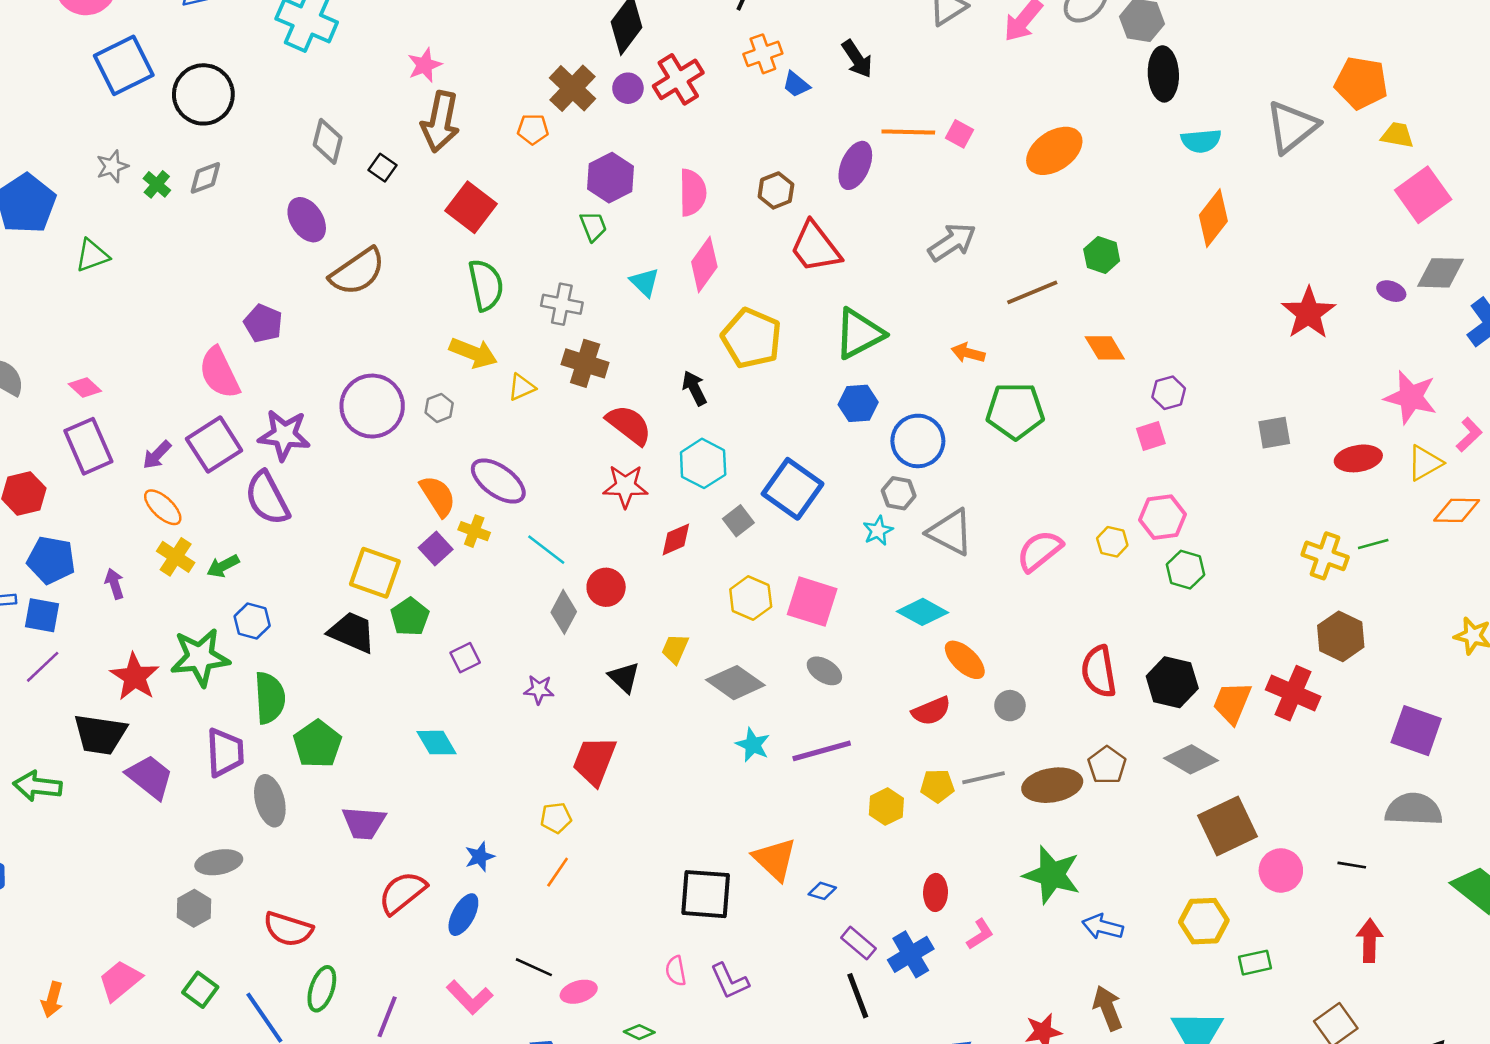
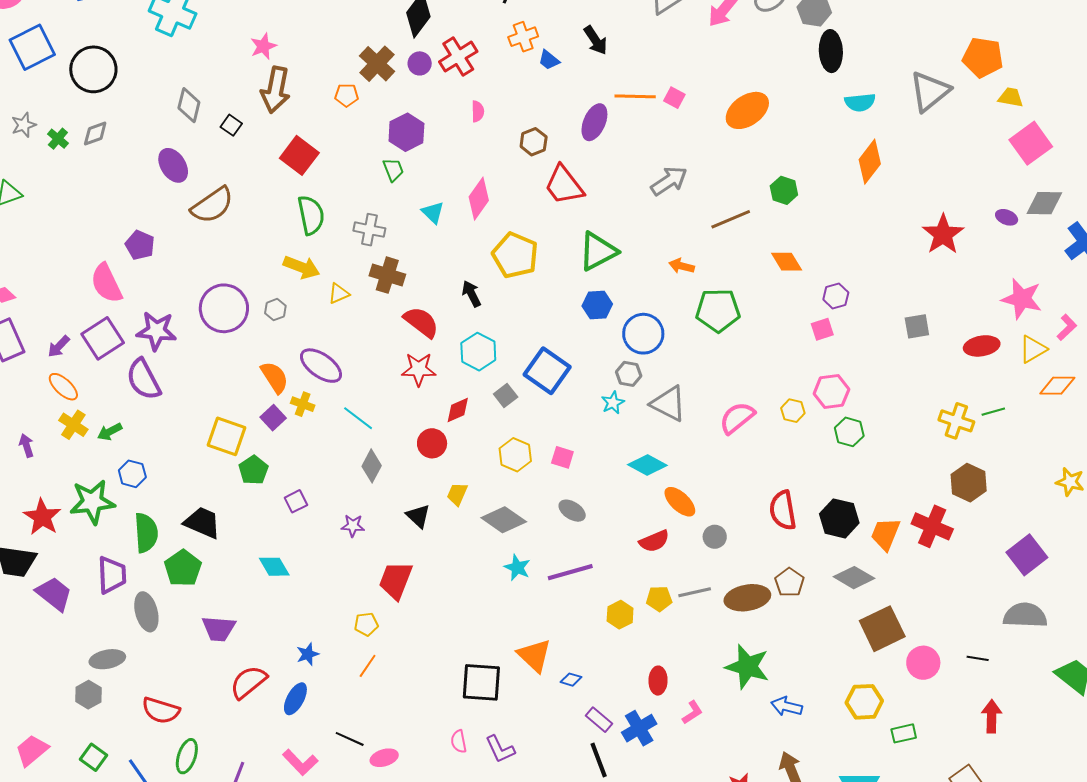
pink semicircle: (692, 193) -> (478, 111), moved, size x0.6
red circle: (606, 587) -> (432, 443), moved
pink square: (812, 602) -> (562, 457), size x0.6
black trapezoid: (352, 632) -> (202, 523), moved
purple square: (1416, 731) -> (1027, 555), turned 33

